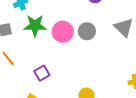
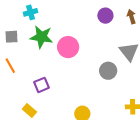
gray circle: (87, 31) -> (108, 71), moved

